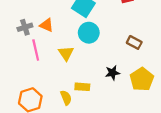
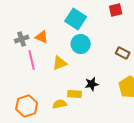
yellow triangle: (66, 53) -> (60, 63), turned 42
black star: (113, 73) -> (92, 84), moved
yellow semicircle: (66, 98) -> (60, 104), turned -80

